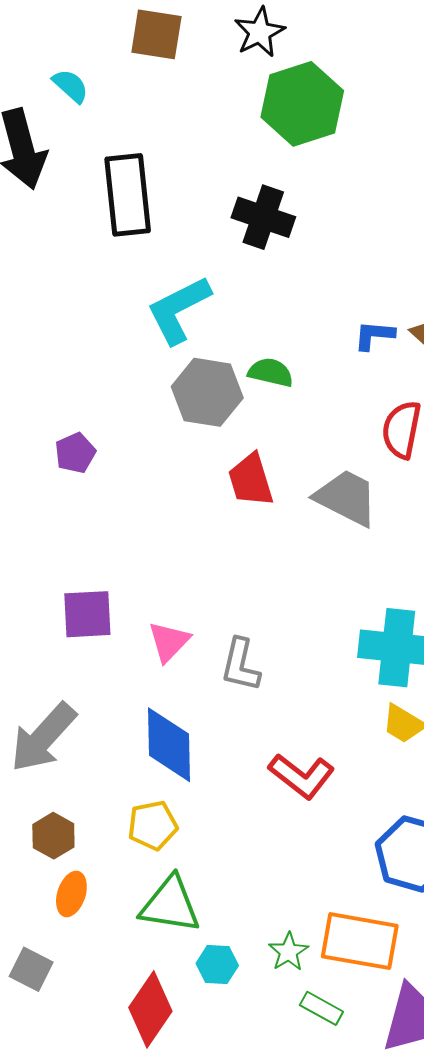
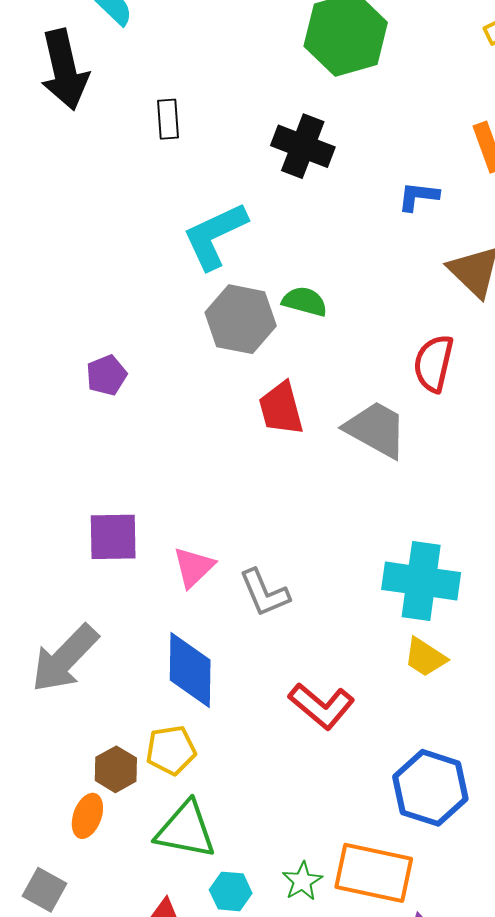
black rectangle: (128, 195) -> (168, 119), size x0.5
blue L-shape: (374, 335) -> (418, 196), moved
gray L-shape: (240, 665) -> (264, 593), turned -38
brown hexagon: (53, 836) -> (116, 769), moved

